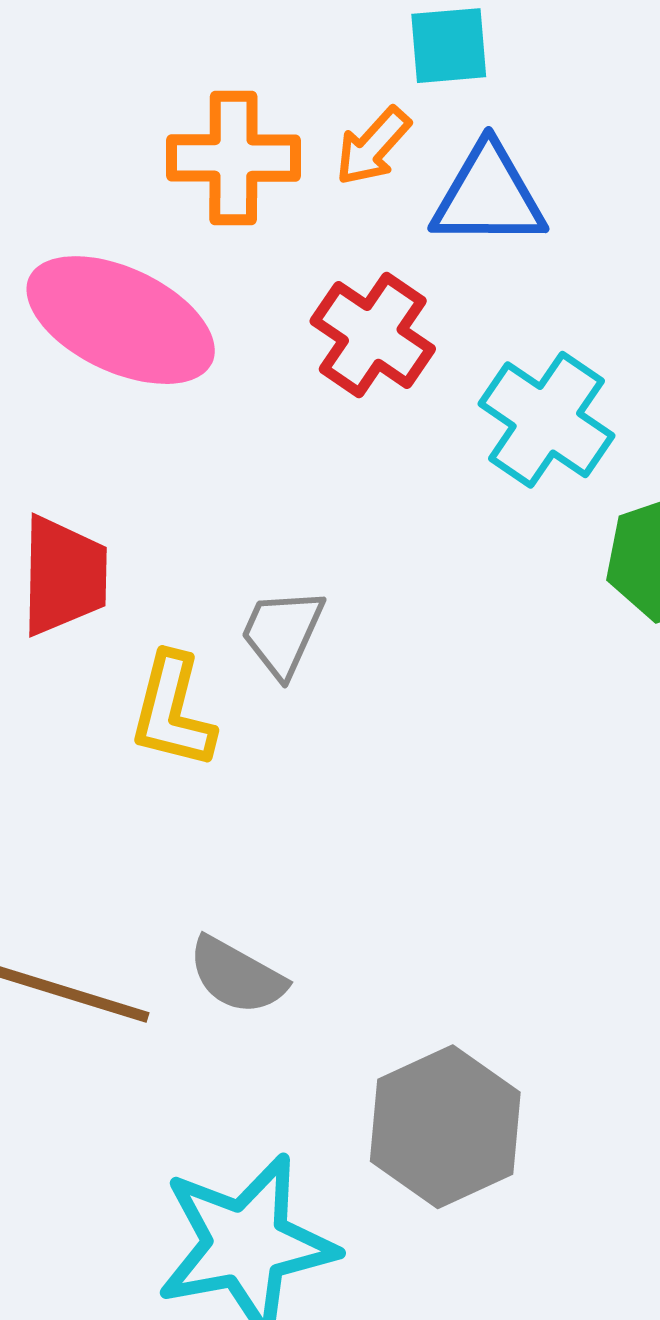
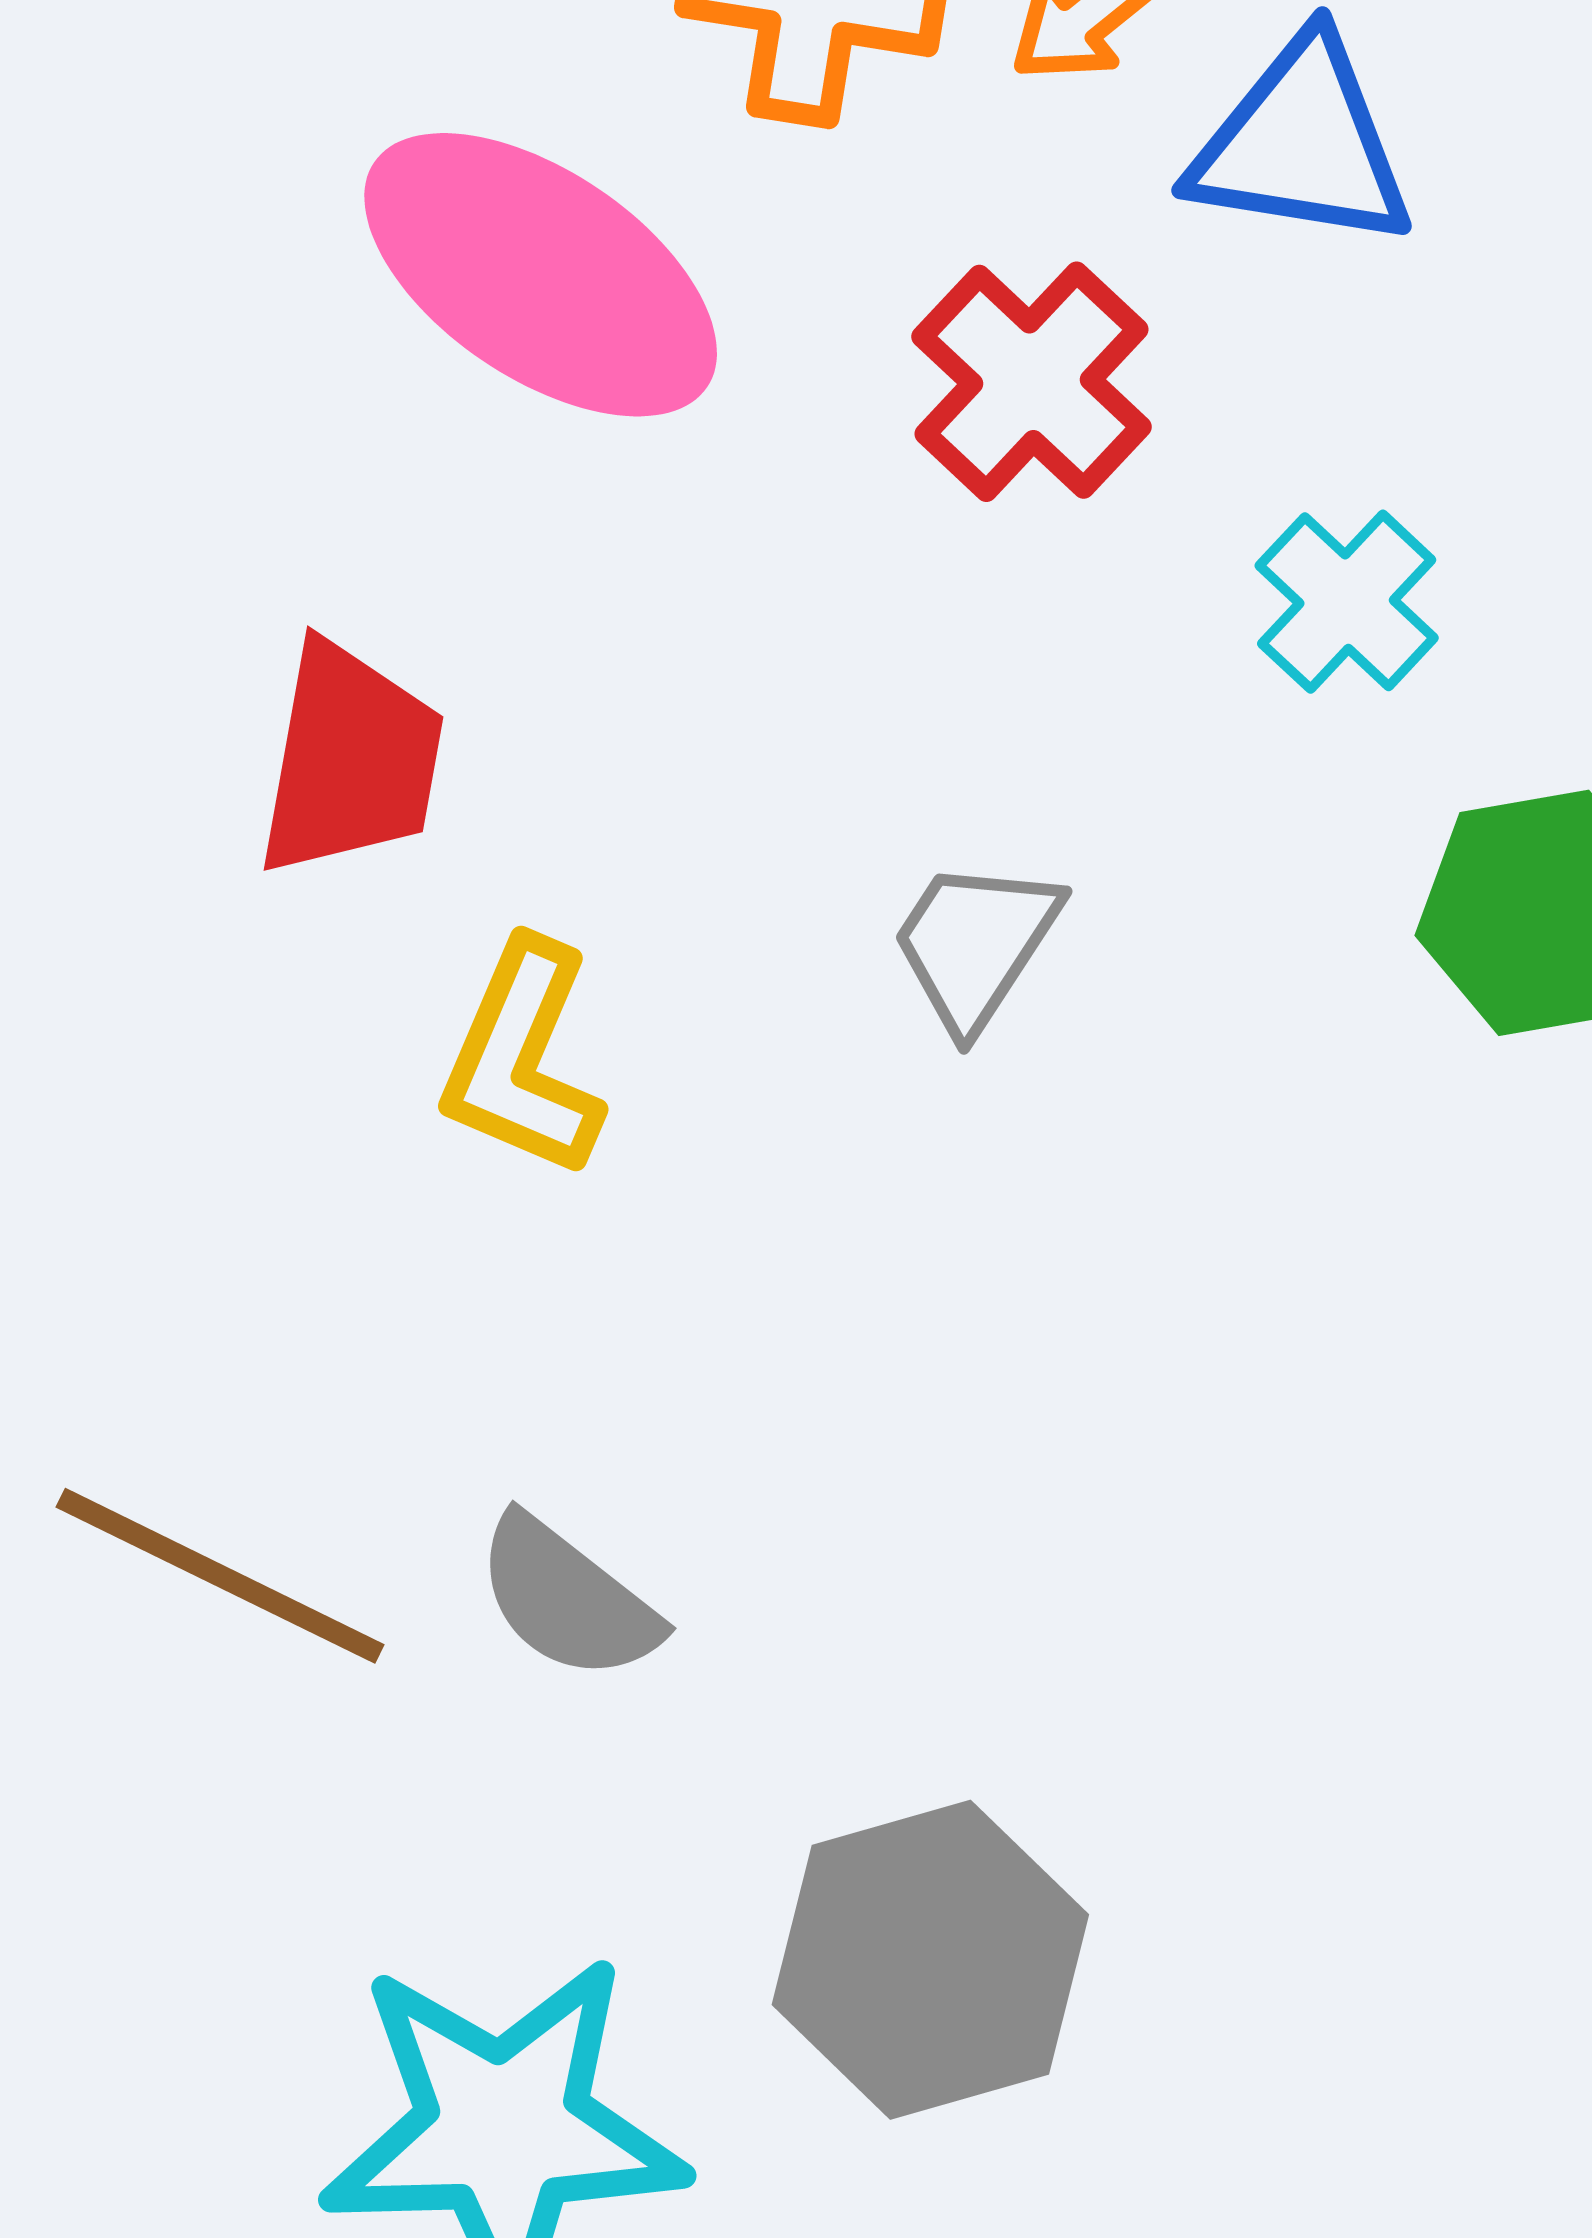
cyan cross: (546, 420) -> (1347, 602), size x0.7
gray trapezoid: (282, 633) -> (975, 944), moved

